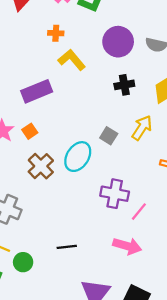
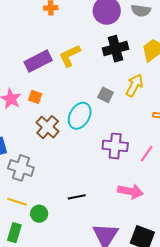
yellow L-shape: (72, 60) -> (70, 56), moved, turned -70
black cross: (124, 85) -> (115, 49), size x1.4
orange square: (30, 131) -> (35, 97), turned -32
pink line: (139, 212) -> (147, 154), moved

